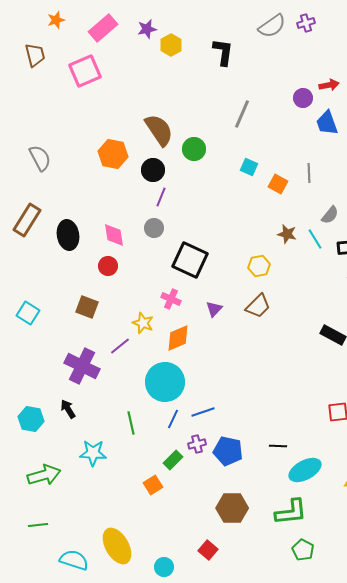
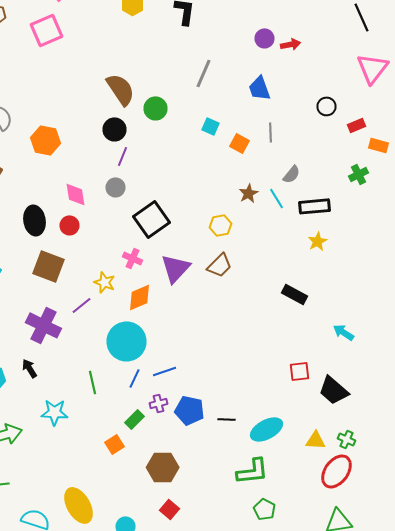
purple circle: (303, 98) -> (264, 38), moved
blue trapezoid: (327, 123) -> (260, 88), moved
orange hexagon: (113, 154) -> (46, 140), moved
brown star: (287, 234) -> (248, 193), turned 30
black ellipse: (68, 235) -> (34, 220), moved
black square: (190, 260) -> (152, 219), turned 30
brown square: (87, 307) -> (48, 266), size x1.4
purple triangle: (214, 309) -> (176, 268), size x1.8
black line: (278, 446) -> (226, 419), moved
brown hexagon: (232, 508) -> (162, 467), moved

